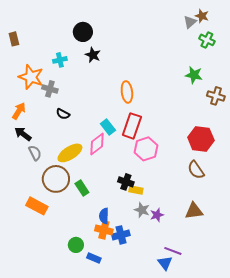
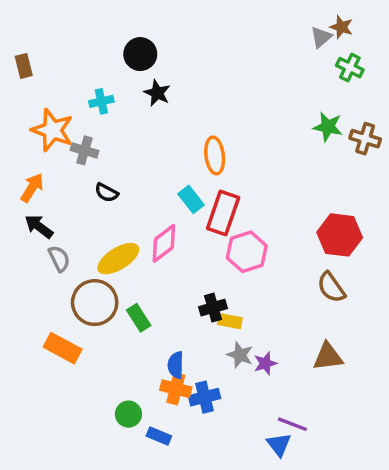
brown cross: (216, 96) -> (365, 139), moved
cyan rectangle: (108, 127) -> (191, 199), moved
black cross: (126, 182) -> (213, 308), turned -35

